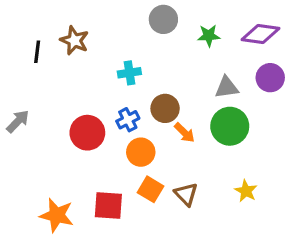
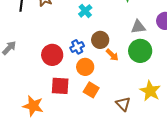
cyan cross: (129, 73) -> (85, 11), moved, turned -32
yellow star: (246, 191) -> (150, 91), size x1.5
brown triangle: (186, 194) -> (123, 104), moved
red square: (108, 205) -> (60, 86), moved

